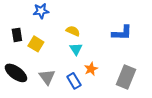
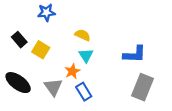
blue L-shape: (122, 33) -> (135, 54), moved
black rectangle: (17, 35) -> (19, 40), turned -32
orange star: (91, 69) -> (72, 71), moved

